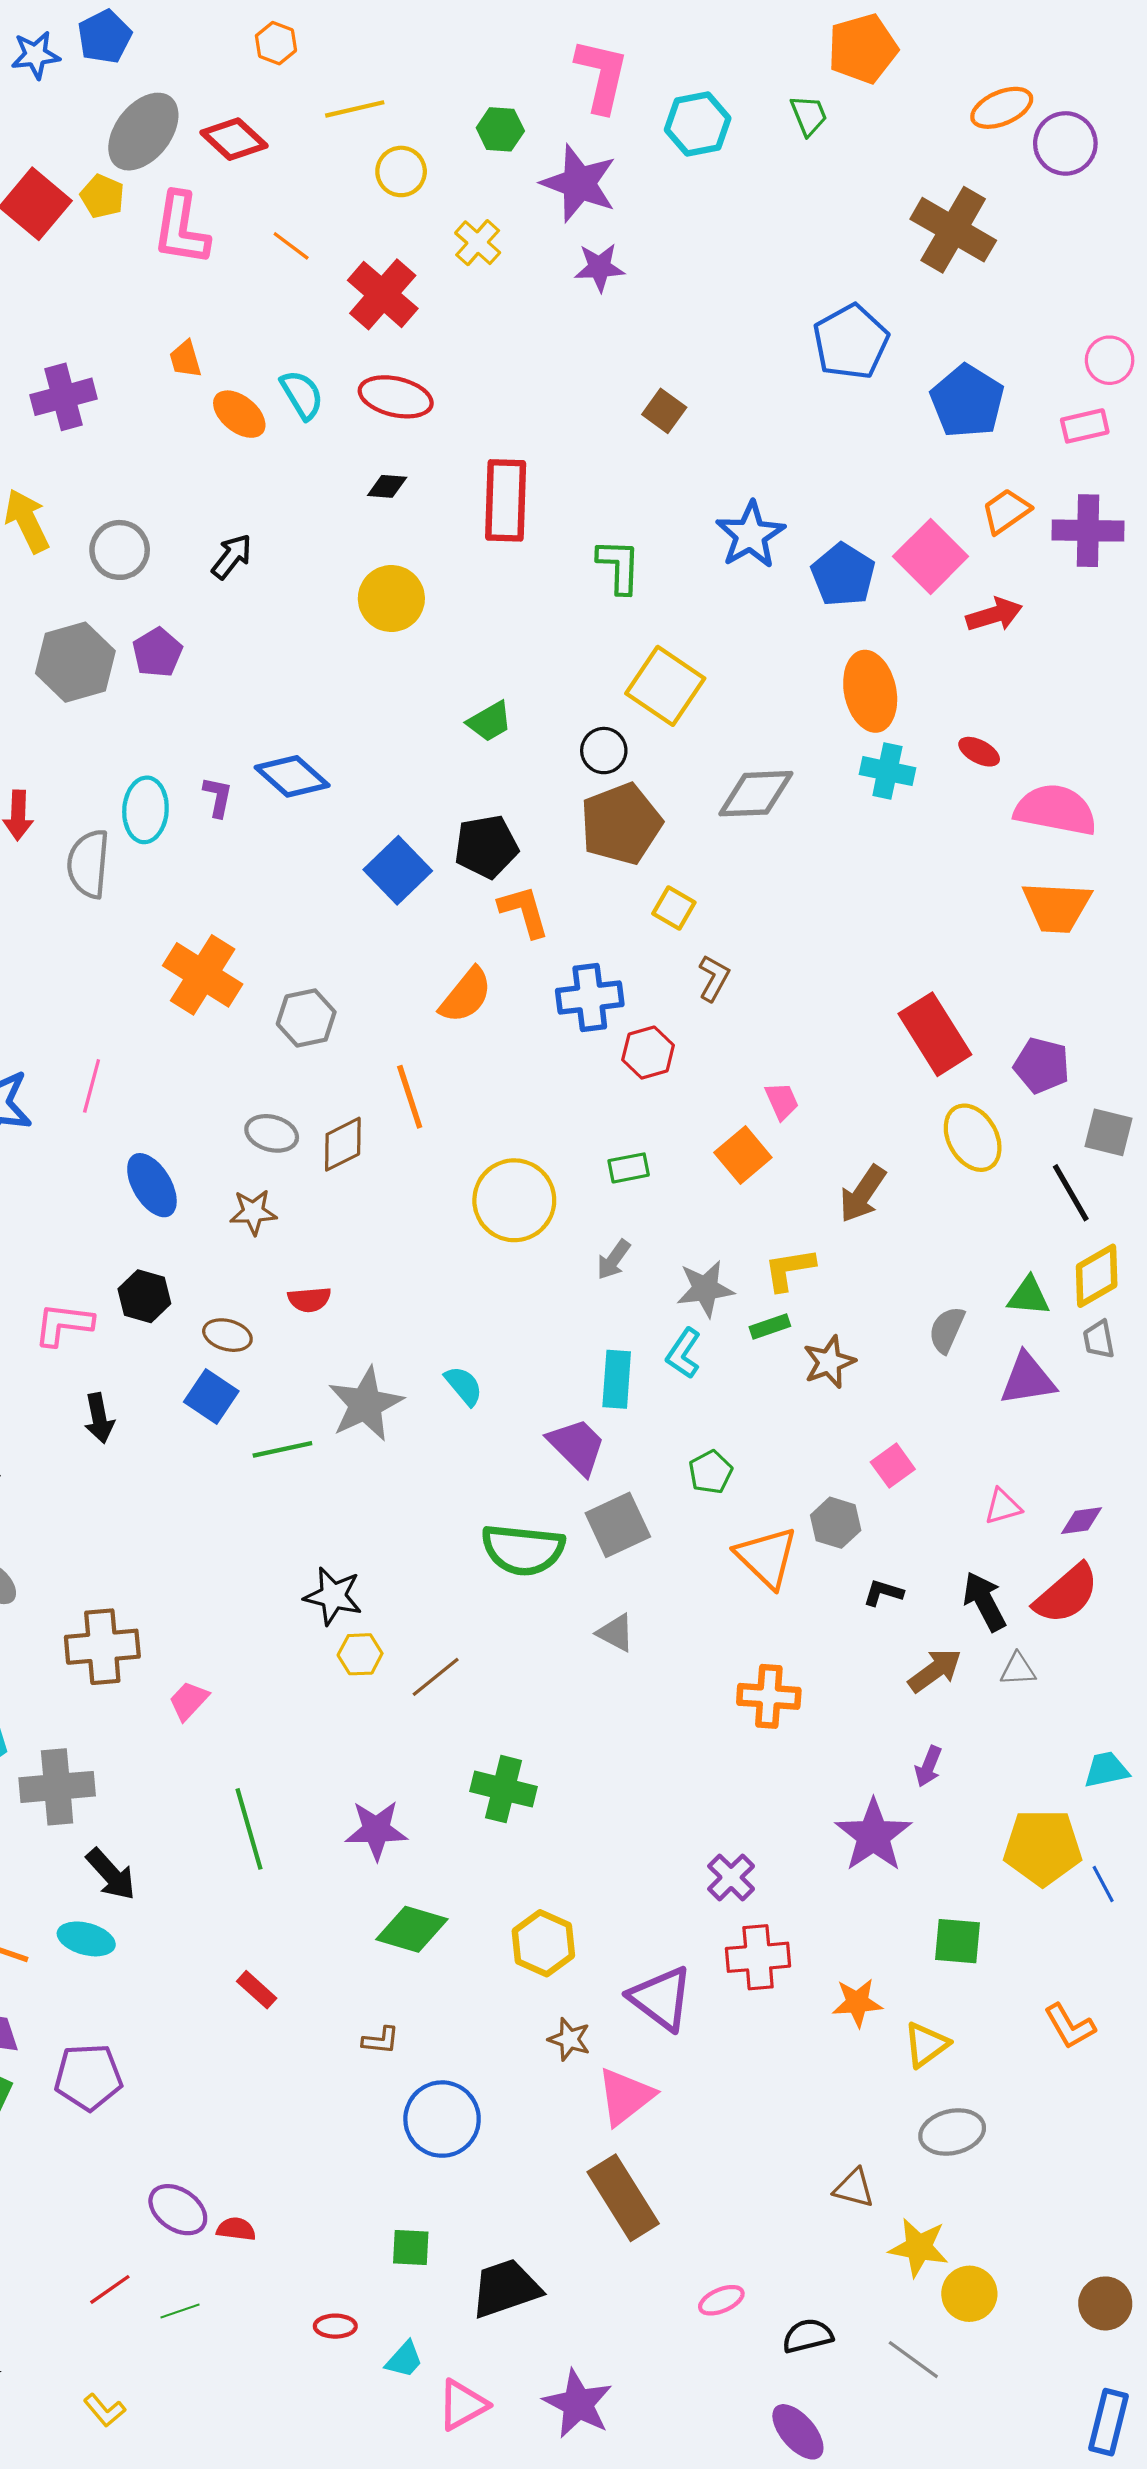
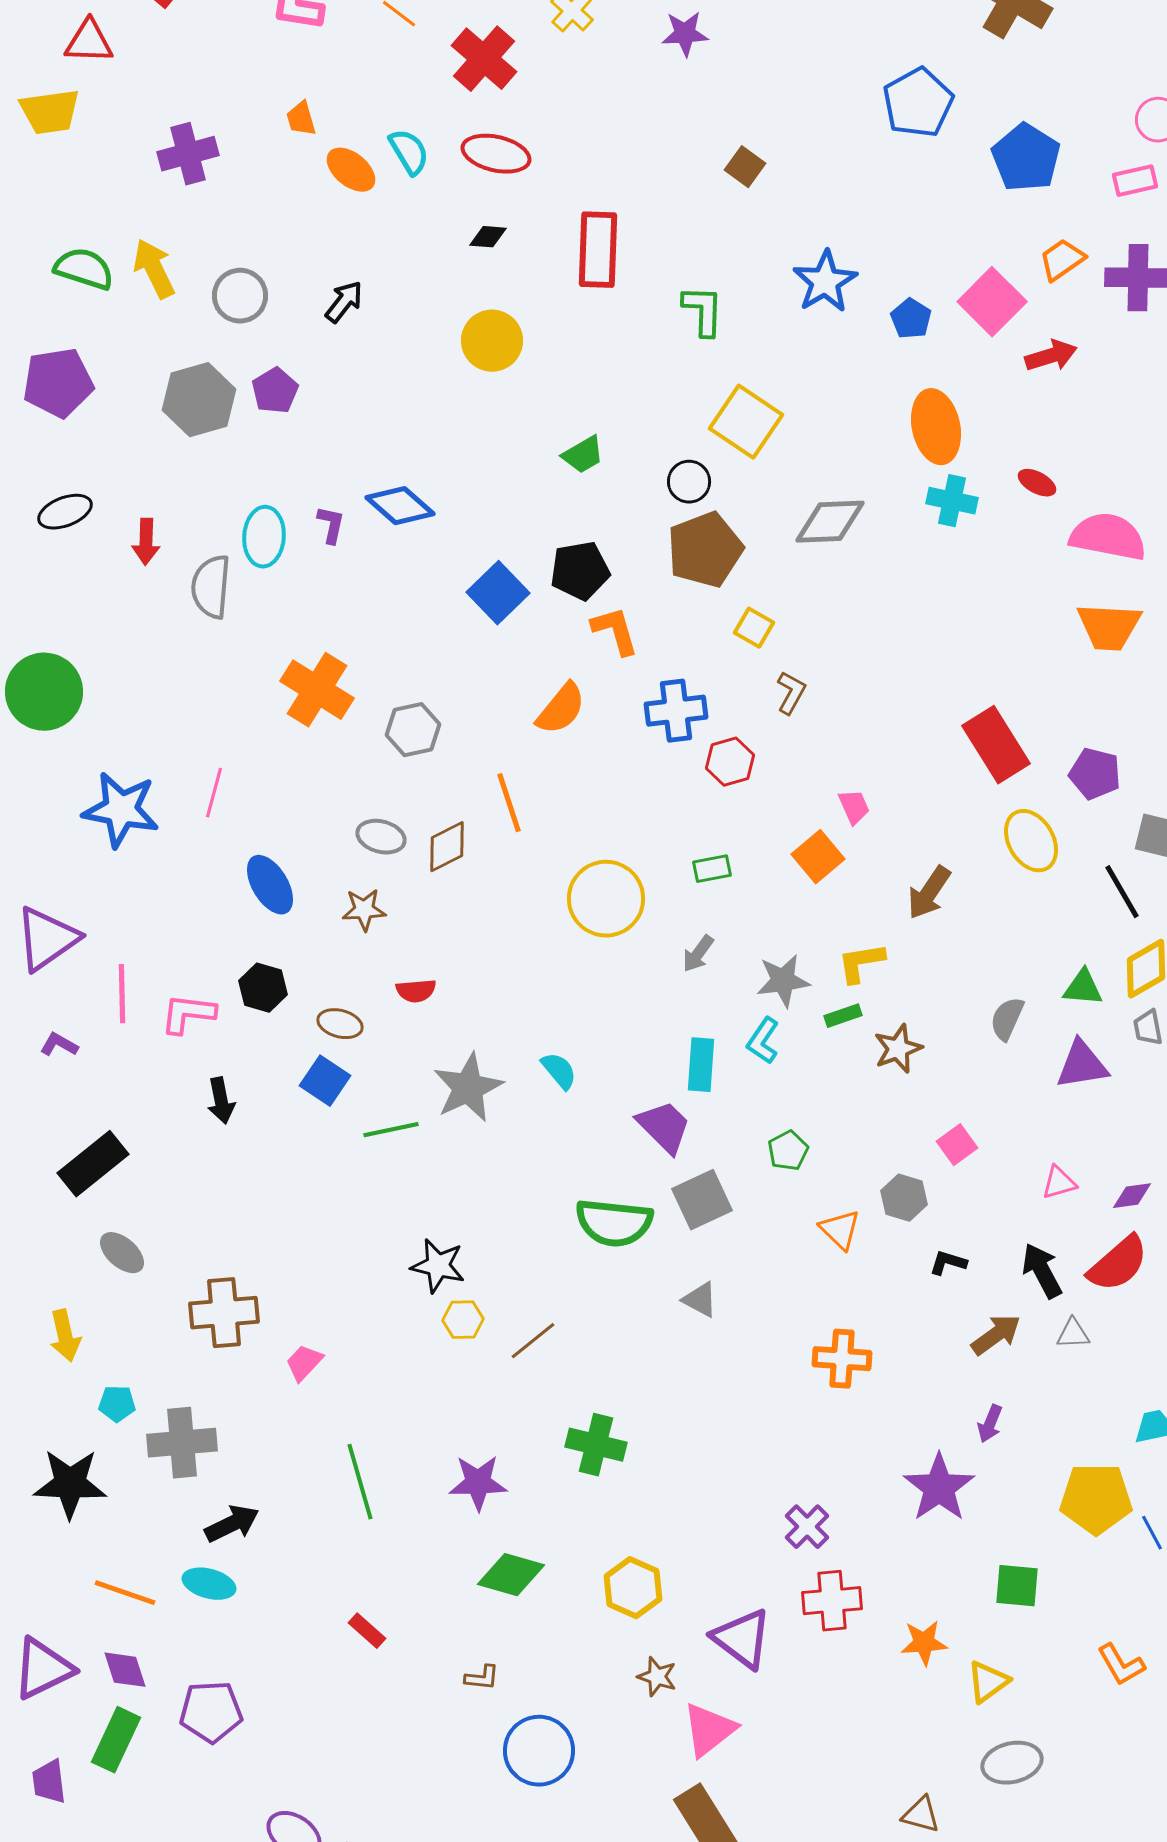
blue pentagon: (843, 575) -> (911, 319), size x0.7
orange triangle: (767, 1557) -> (840, 1230), size x0.7
black arrow: (111, 1874) -> (232, 1524), turned -74

